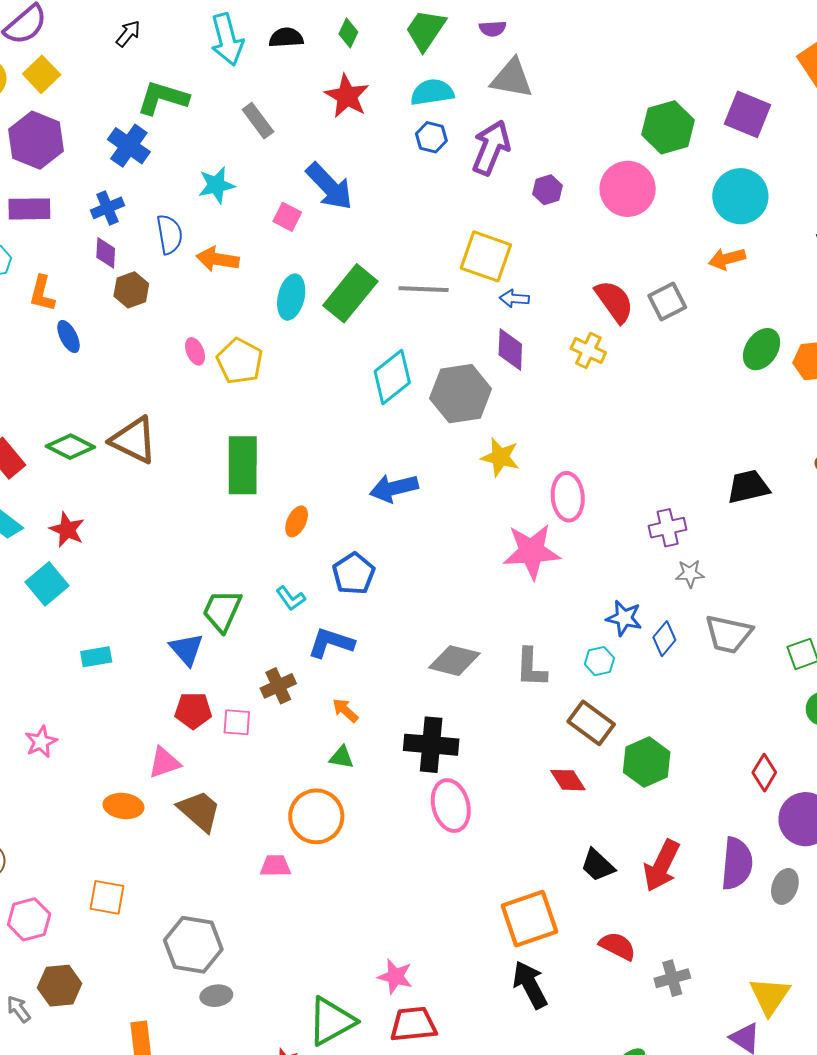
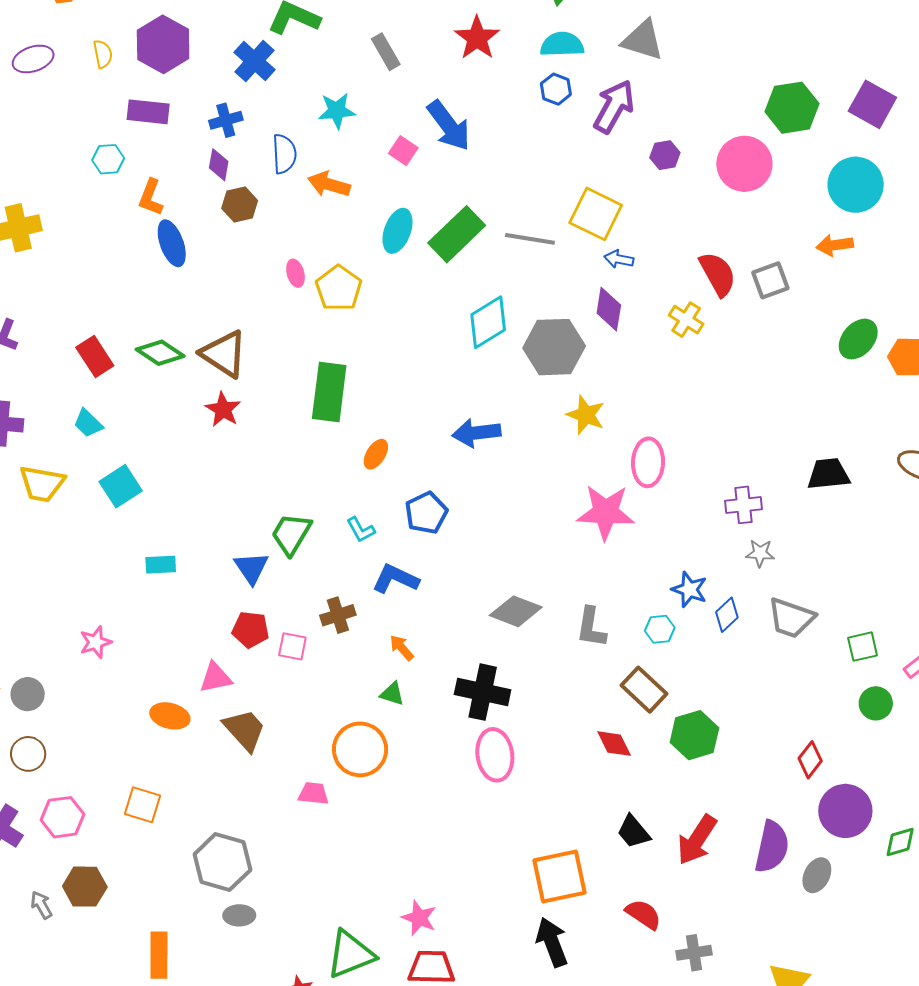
blue ellipse: (69, 337) -> (172, 243), size x1.4
red star: (67, 530) -> (223, 409), moved

